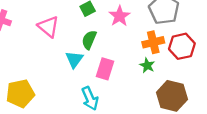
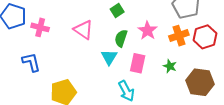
pink star: (120, 16) -> (148, 31), moved
green star: (147, 65) -> (170, 66), moved

